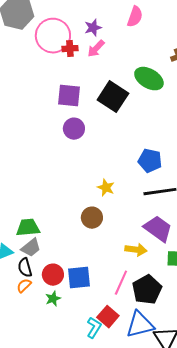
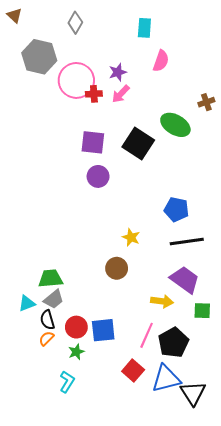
cyan L-shape: (94, 328) -> (67, 382), moved

